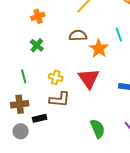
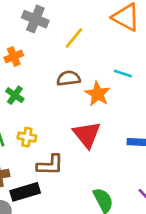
cyan line: (119, 35) -> (123, 73), turned -48
yellow cross: (56, 77) -> (27, 137), moved
black rectangle: (40, 118) -> (25, 192), size x1.5

